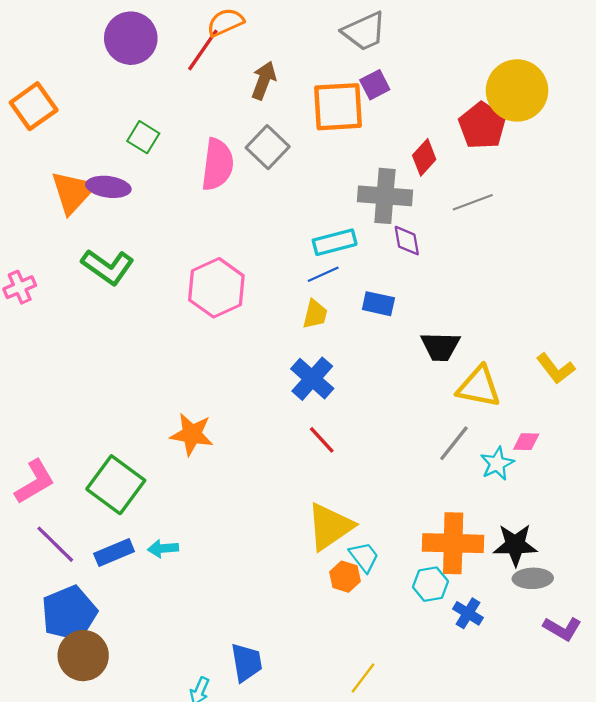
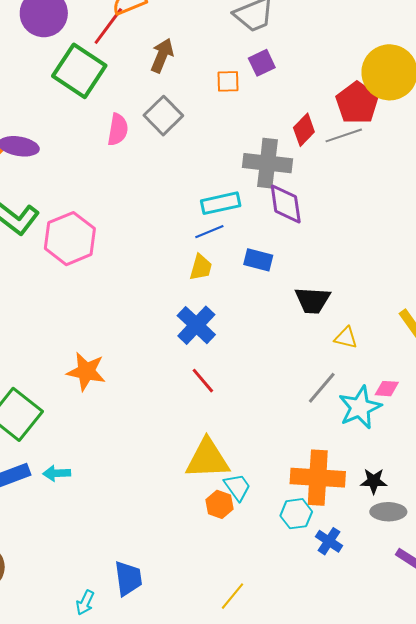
orange square: (338, 107) -> (228, 81), size x0.5
green square: (143, 137) -> (79, 71), moved, size x1.8
pink semicircle: (217, 164) -> (118, 130), size x0.7
gray line: (473, 202) -> (344, 135), moved
purple diamond: (407, 241) -> (286, 204), size x1.4
pink hexagon: (216, 288) -> (70, 239), moved
yellow triangle: (479, 387) -> (346, 338), size x0.6
cyan star: (497, 464) -> (360, 407), size x1.4
yellow triangle: (330, 527) -> (207, 459), turned 30
black star: (515, 545) -> (374, 481), size x0.7

